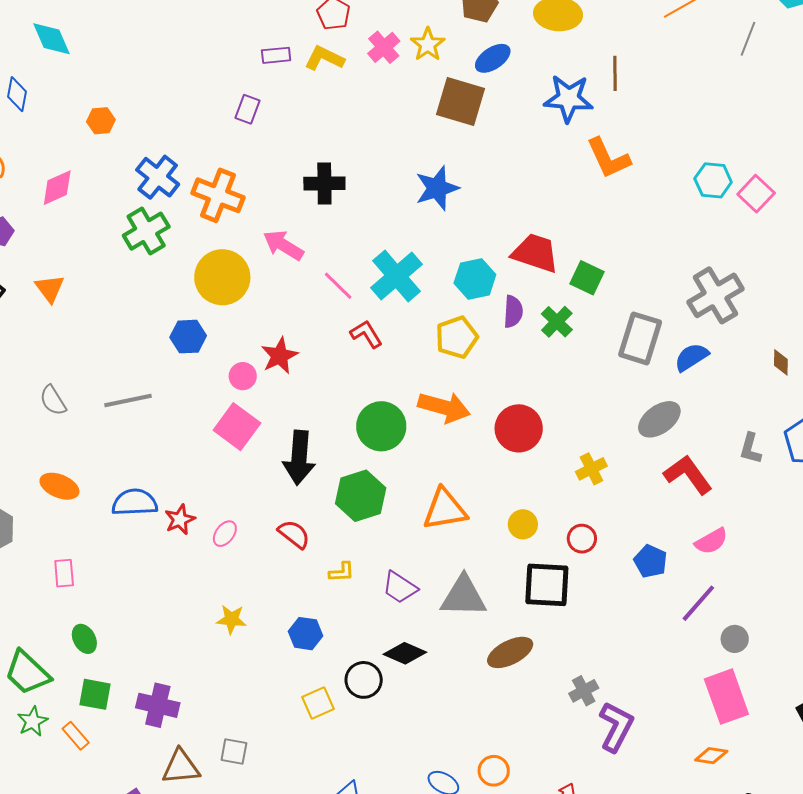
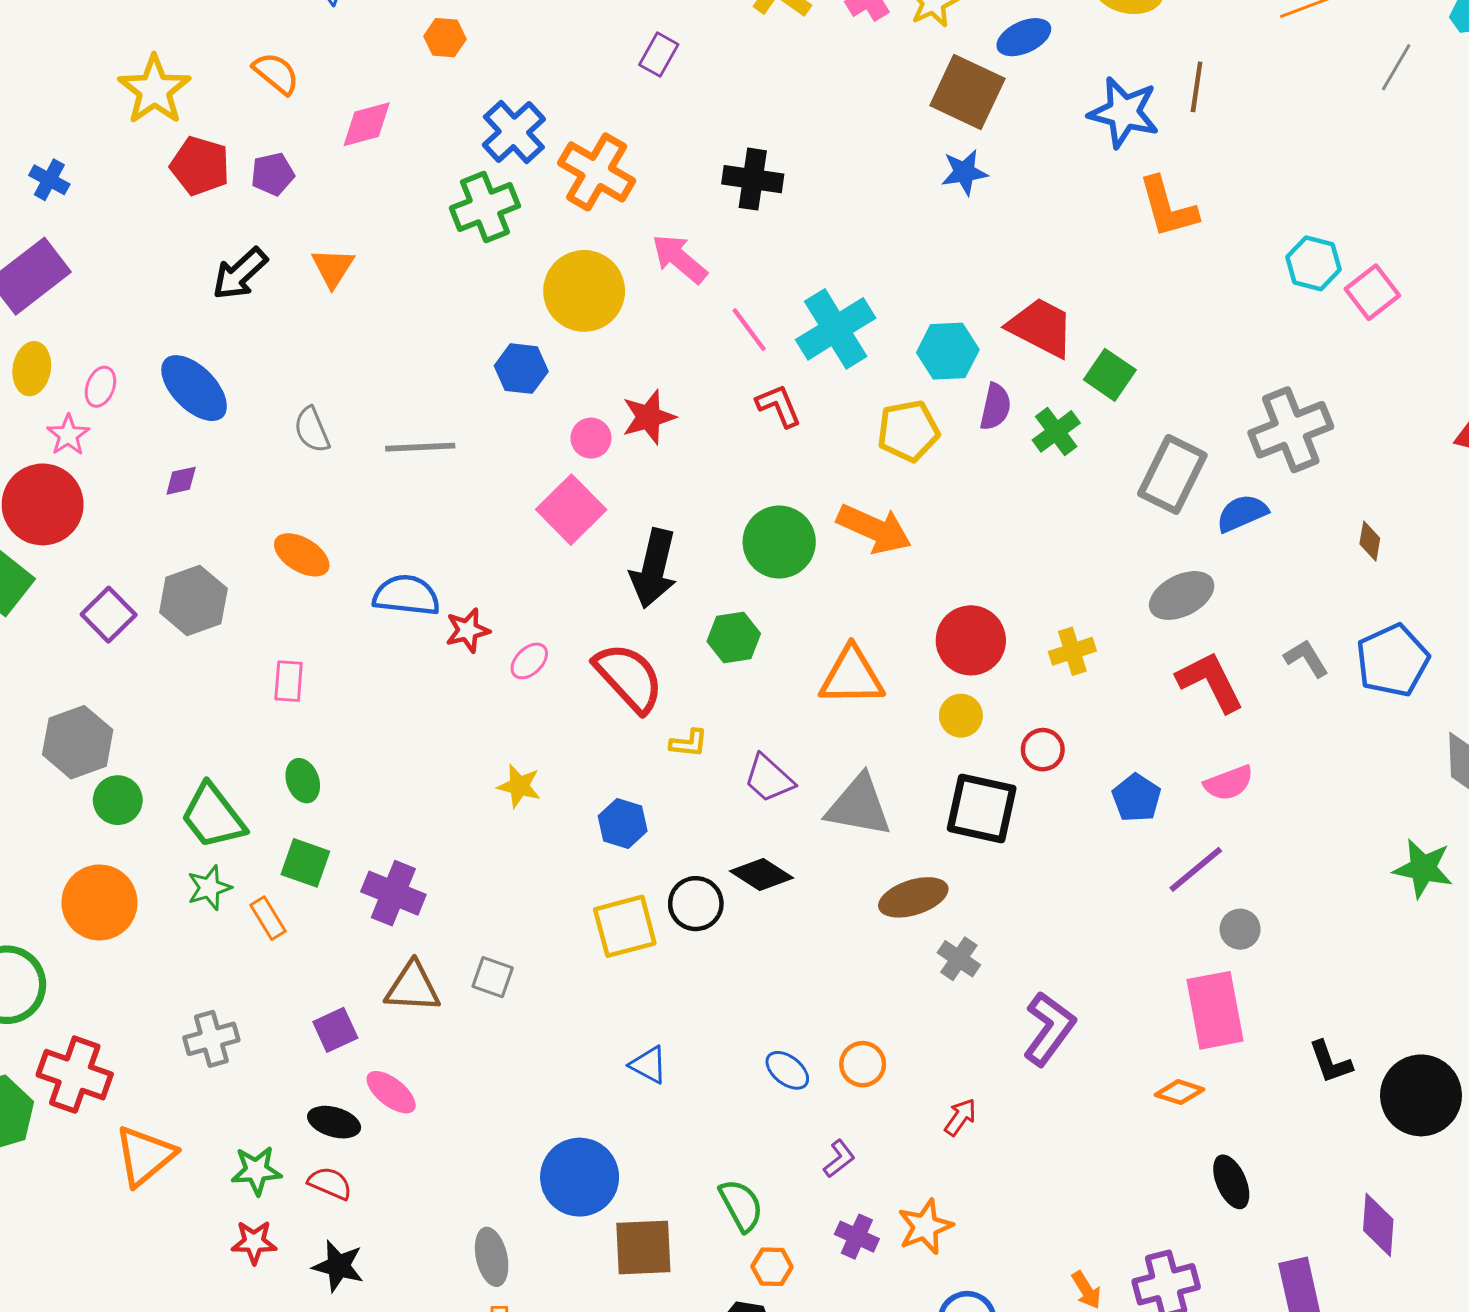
blue star: (437, 188) -> (964, 172), moved, size x0.7
red circle: (519, 428) -> (971, 640), moved
gray L-shape: (750, 449) -> (1306, 658), turned 124
green hexagon: (361, 496) -> (734, 637), size x0.7
red semicircle: (294, 534) -> (629, 678), size x1.6
gray cross: (584, 691) -> (959, 959), moved, turned -36
yellow square: (318, 703) -> (625, 926), size x1.4

